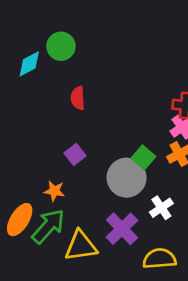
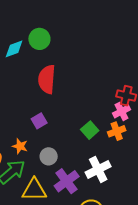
red semicircle: (78, 98) -> (47, 79), size x1.6
gray circle: (127, 178) -> (49, 156), moved, size x0.6
white cross: (161, 208) -> (98, 169), size x1.4

